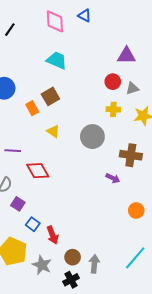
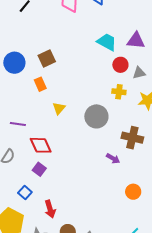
cyan trapezoid: (57, 60) -> (107, 42), moved
brown square: (50, 96) -> (47, 59), moved
yellow triangle: (53, 131) -> (59, 108), turned 32
purple square: (18, 204) -> (39, 169), moved
blue square: (33, 224) -> (25, 192), moved

